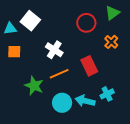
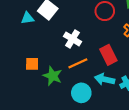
orange square: (14, 52) -> (32, 64), moved
cyan arrow: (85, 101) -> (105, 79), moved

